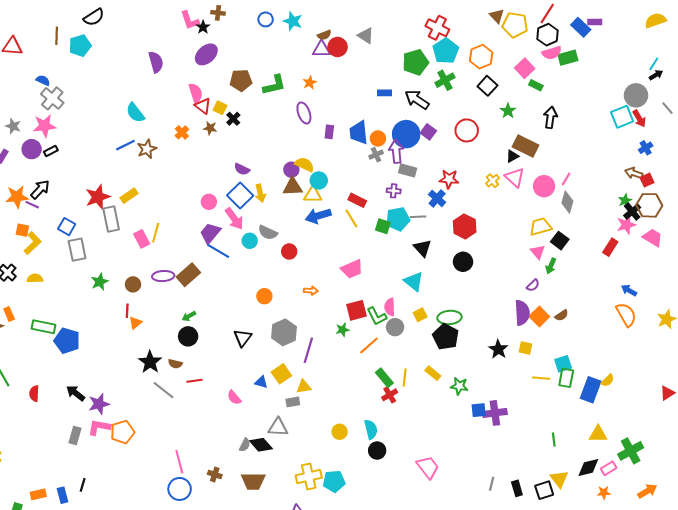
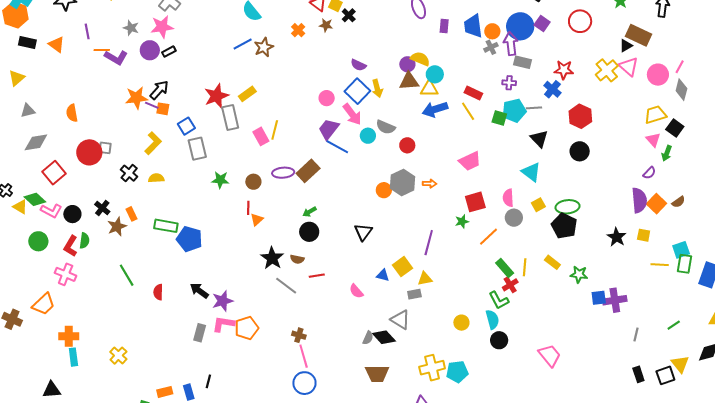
yellow cross: (492, 181) -> (607, 70), size x1.6
blue square: (67, 227) -> (186, 126), turned 30
orange square: (22, 230) -> (163, 109), moved
green star: (100, 282) -> (220, 180), turned 30
green L-shape: (377, 316) -> (499, 300), moved
gray hexagon: (284, 332) -> (403, 183), moved
gray triangle: (278, 427) -> (400, 320), turned 30
green line: (554, 440) -> (674, 325), turned 64
brown cross: (215, 474) -> (299, 335), moved
gray line: (492, 484) -> (636, 334), moved

